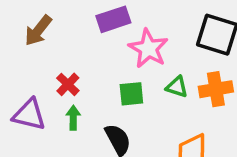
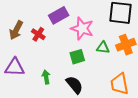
red cross: (68, 84) -> (38, 34), moved
purple triangle: (29, 115) -> (15, 67), moved

